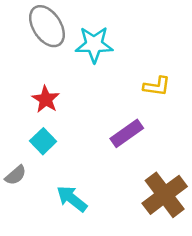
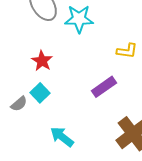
gray semicircle: (16, 175) -> (19, 104), moved

